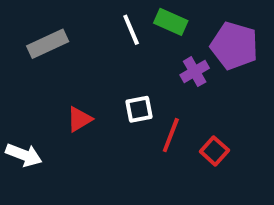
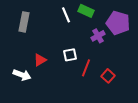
gray rectangle: (48, 44) -> (24, 22), turned -54
white arrow: (24, 155) -> (22, 75), moved

